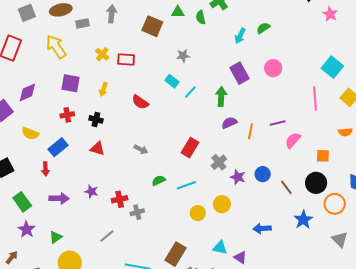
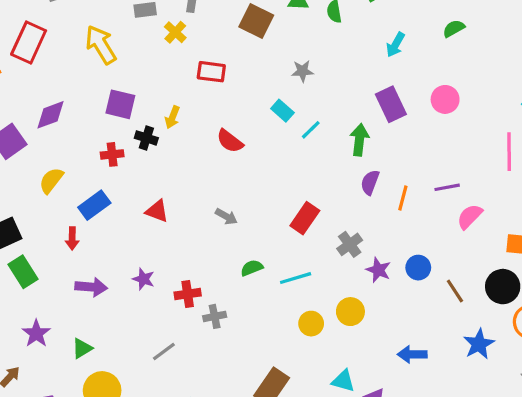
green semicircle: (263, 28) -> (454, 28), moved
yellow cross: (102, 54) -> (175, 32), moved
black cross: (96, 119) -> (146, 138), moved
purple semicircle: (229, 123) -> (370, 182), turned -49
yellow semicircle: (30, 133) -> (51, 180), turned 102
green rectangle: (22, 202) -> (23, 272), moved

